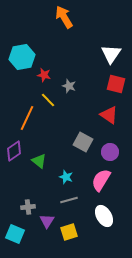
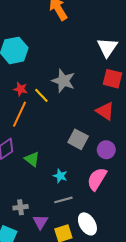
red star: (44, 75) -> (21, 89), moved
gray star: (69, 86) -> (63, 81), size x1.6
white ellipse: (104, 216) -> (87, 224), moved

